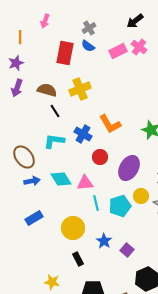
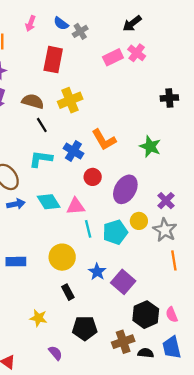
blue semicircle: (88, 46) -> (61, 23), moved
blue rectangle: (34, 218) -> (16, 262), moved, turned 30
purple square: (127, 250) -> (123, 282), size x1.5

